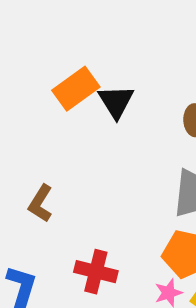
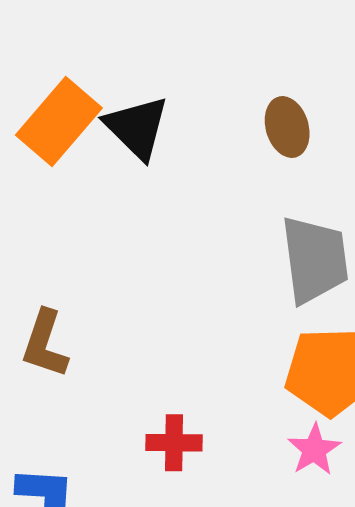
red cross: (96, 272) -> (174, 443), size x0.7

